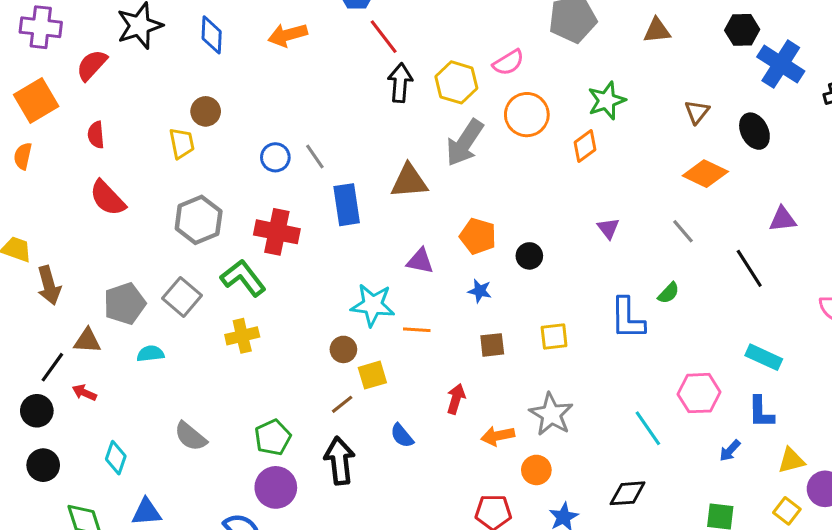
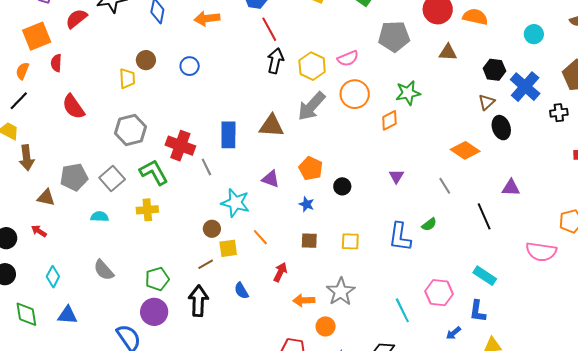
black hexagon: (742, 30) -> (494, 70), moved
brown triangle: (697, 112) -> (487, 102), moved
red semicircle: (96, 135) -> (56, 63), moved
gray line: (315, 156) -> (206, 167), moved
blue circle: (275, 157) -> (190, 66), moved
orange line: (417, 330) -> (260, 237), moved, turned 36
cyan semicircle: (150, 354) -> (100, 217), moved
black line: (52, 367) -> (19, 101), moved

